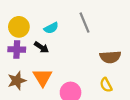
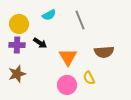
cyan semicircle: (51, 28) -> (49, 15), moved
orange triangle: (43, 77) -> (68, 57), moved
yellow semicircle: (106, 85) -> (89, 78), moved

